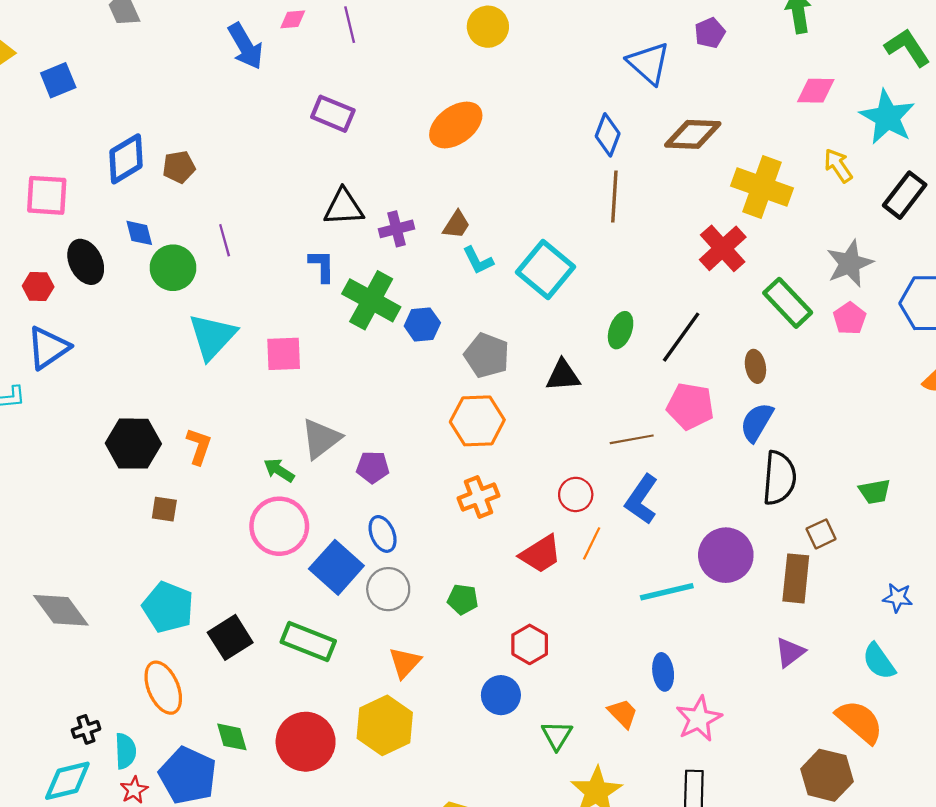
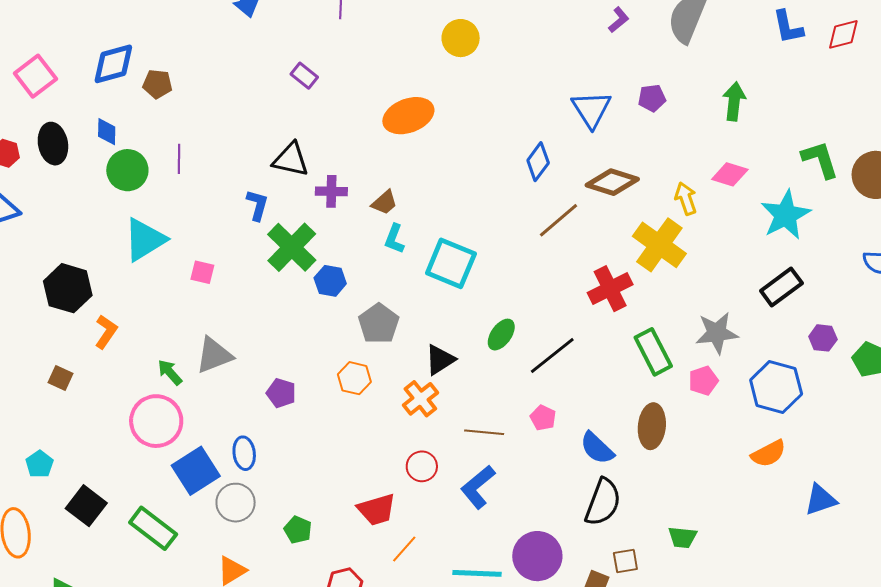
purple rectangle: (333, 114) -> (304, 76), size x0.7
yellow arrow: (838, 166) -> (686, 199), moved
pink square: (47, 195) -> (35, 76), turned 33
brown line: (614, 197) -> (559, 220), moved, turned 30
cyan L-shape: (478, 260) -> (394, 239), turned 32
cyan square: (546, 270) -> (451, 263), turned -33
pink square: (284, 354) -> (202, 272), size x0.7
brown ellipse: (755, 366) -> (652, 426), moved, size x1.5
black triangle: (563, 375) -> (440, 360), turned -44
pink pentagon: (690, 406) -> (543, 418), size x0.6
orange hexagon: (477, 421) -> (354, 378), size x0.7
blue semicircle: (757, 422) -> (597, 448), turned -93
black hexagon: (133, 444) -> (68, 288), moved
purple pentagon: (373, 467) -> (281, 393), moved
orange cross: (479, 497) -> (420, 399), moved, turned -33
orange line: (592, 543) -> (404, 549), moved
cyan pentagon: (168, 607) -> (40, 464), size x0.6
black square: (230, 637) -> (86, 506), turned -36

